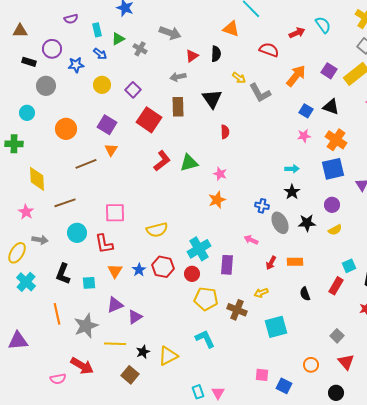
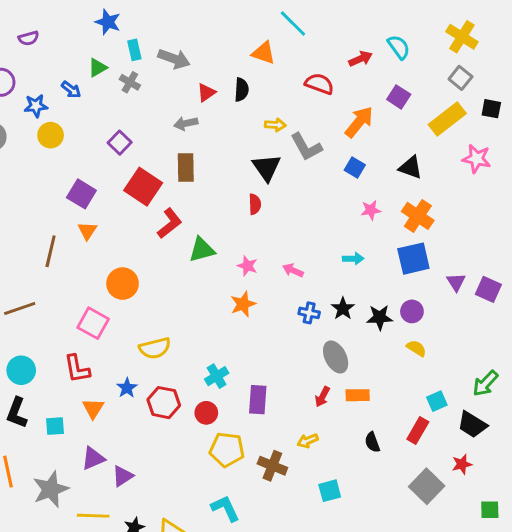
cyan rectangle: (97, 30) -> (134, 50), moved
purple square: (329, 71) -> (399, 97), moved
yellow arrow: (239, 78) -> (275, 125), turned -32
yellow circle: (102, 85) -> (51, 135), moved
black triangle: (212, 99) -> (267, 167), moved
blue square: (306, 111) -> (355, 167), moved
orange circle: (66, 129) -> (123, 284), moved
red L-shape: (162, 161) -> (170, 223), moved
brown line: (86, 164) -> (51, 251), turned -55
black star: (292, 192) -> (343, 309), moved
pink square: (115, 213) -> (93, 323), turned 30
gray ellipse: (280, 223) -> (336, 357), moved
black star: (307, 223) -> (380, 317), moved
yellow semicircle: (335, 230) -> (416, 348), turned -120
cyan circle: (77, 233) -> (21, 370), moved
pink arrow: (251, 240) -> (293, 270), moved
cyan cross: (199, 249) -> (217, 376), size x0.7
blue star: (139, 270) -> (127, 388), moved
cyan square: (276, 327) -> (330, 491), size x0.7
gray square: (337, 336) -> (427, 486), moved, size x1.6

